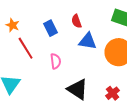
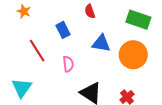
red semicircle: (77, 21) -> (90, 11), moved
orange star: (13, 25) -> (24, 11), moved

